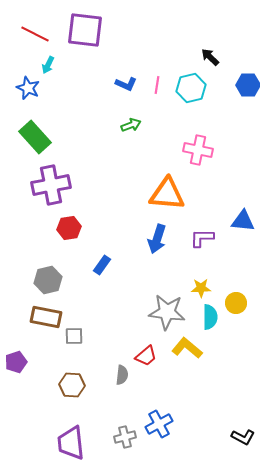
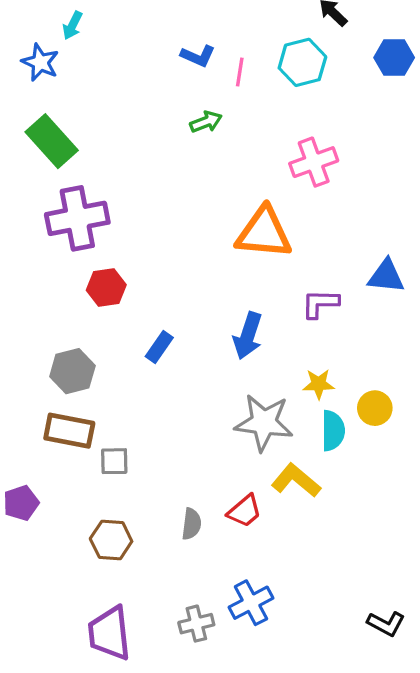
pink line: (157, 85) -> (240, 72), moved
pink cross: (198, 150) -> (314, 162), turned -32
blue arrow: (157, 239) -> (248, 336), moved
red trapezoid: (146, 356) -> (245, 511), moved

